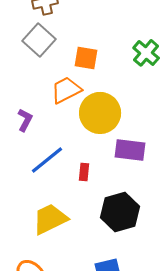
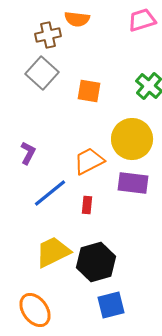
orange trapezoid: (66, 90) -> (89, 161), moved
yellow circle: (100, 113) -> (132, 139), moved
black hexagon: (120, 212) -> (96, 262), moved

